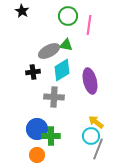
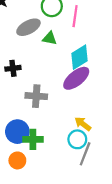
gray ellipse: (49, 51) -> (28, 27), moved
cyan diamond: (62, 70) -> (80, 57), moved
purple ellipse: (90, 81) -> (76, 78), turned 65

